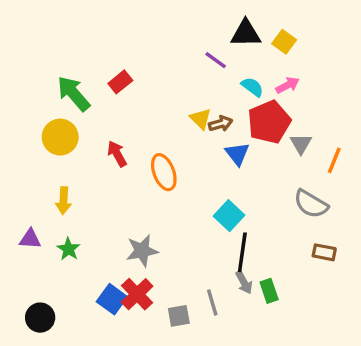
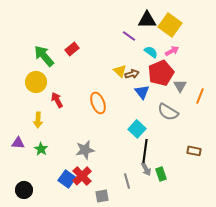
yellow square: (284, 42) -> (170, 25), size x1.6
red arrow: (117, 154) -> (57, 100), moved
gray semicircle: (311, 204) -> (168, 112), moved
gray square: (179, 316) -> (102, 196), moved

